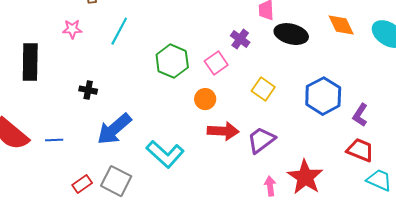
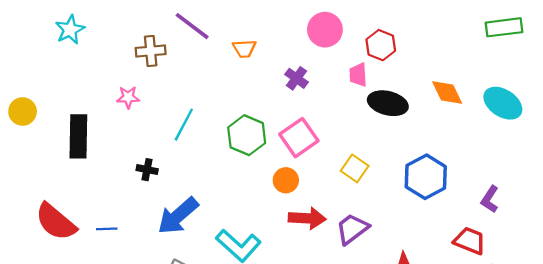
cyan line: (119, 31) -> (184, 125), moved
purple cross: (240, 39) -> (297, 78), moved
pink square: (216, 63) -> (299, 138), size x1.4
purple L-shape: (360, 115) -> (490, 199), moved

